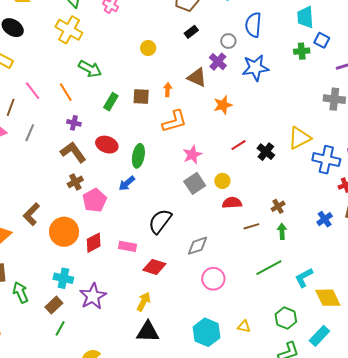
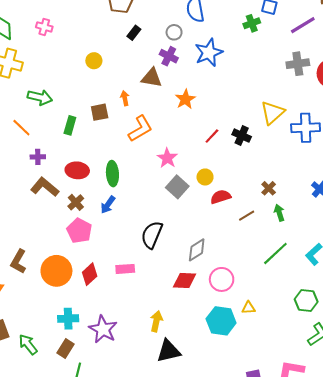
brown cross: (75, 182) -> (76, 202), moved
red diamond: (154, 267) -> (185, 281), moved
yellow triangle: (244, 326) -> (249, 308), moved
cyan hexagon: (206, 332) -> (221, 321), moved

